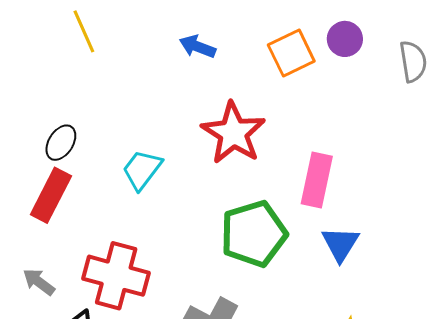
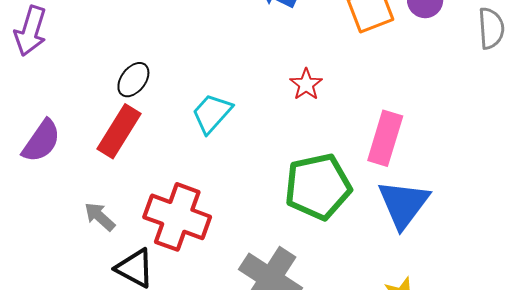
red star: (233, 133) -> (306, 84), size x0.5
blue triangle: (340, 244) -> (403, 204), size x1.4

